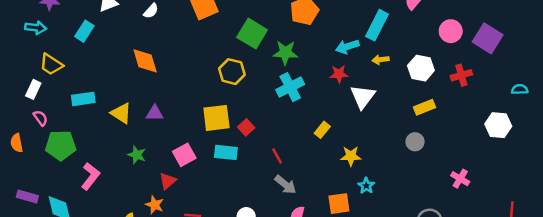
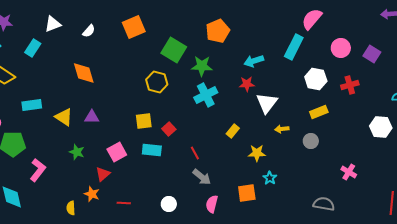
cyan rectangle: (377, 25) -> (294, 47), moved
purple square: (488, 38) -> (372, 54), size x0.7
yellow arrow: (381, 60) -> (282, 129), moved
yellow square: (216, 118) -> (144, 121), size x0.7

